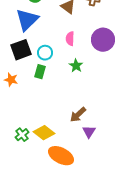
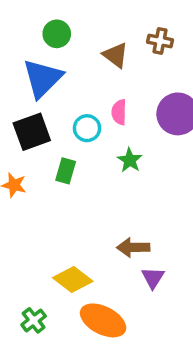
cyan circle: (45, 53) -> (87, 128), moved
brown arrow: (78, 115) -> (133, 247), turned 42
green cross: (22, 135) -> (34, 320), moved

